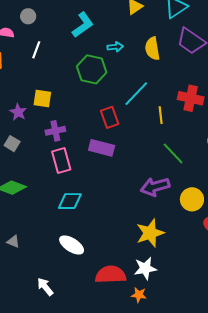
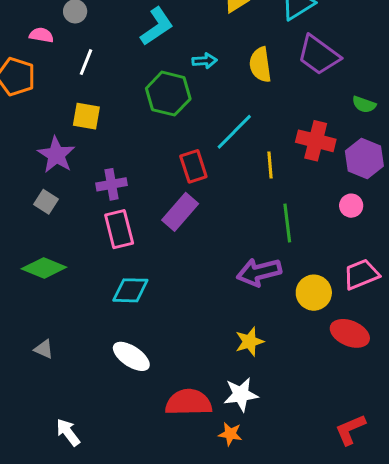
yellow square: (42, 99) -> (86, 116), moved
purple star: (18, 112) -> (56, 155), size x1.4
purple rectangle: (102, 148) -> (180, 212), turned -65
green line: (173, 153) -> (287, 223), turned 35
yellow star: (150, 233) -> (249, 342), size x0.7
white arrow: (45, 287) -> (68, 432), moved

